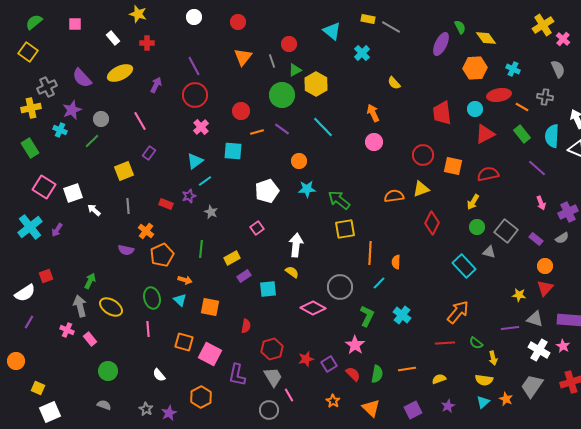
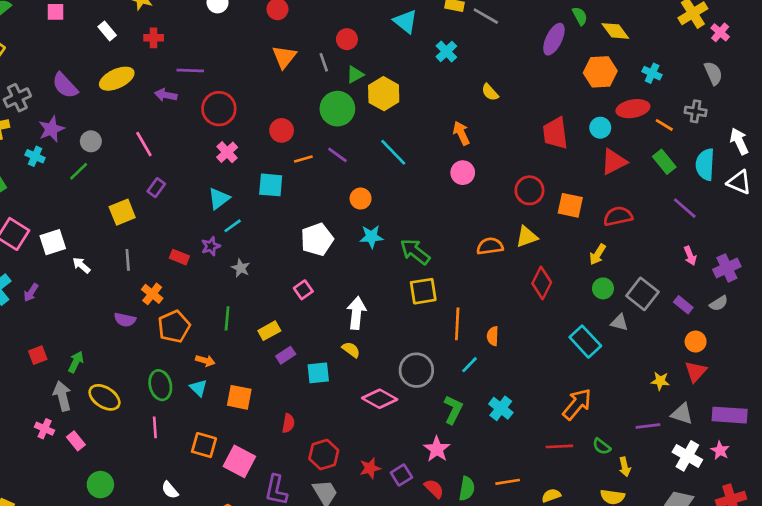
purple line: (194, 66) -> (190, 70), moved, turned -60
purple arrow: (156, 85) -> (166, 95), turned -105
red square: (46, 276) -> (38, 355), moved

